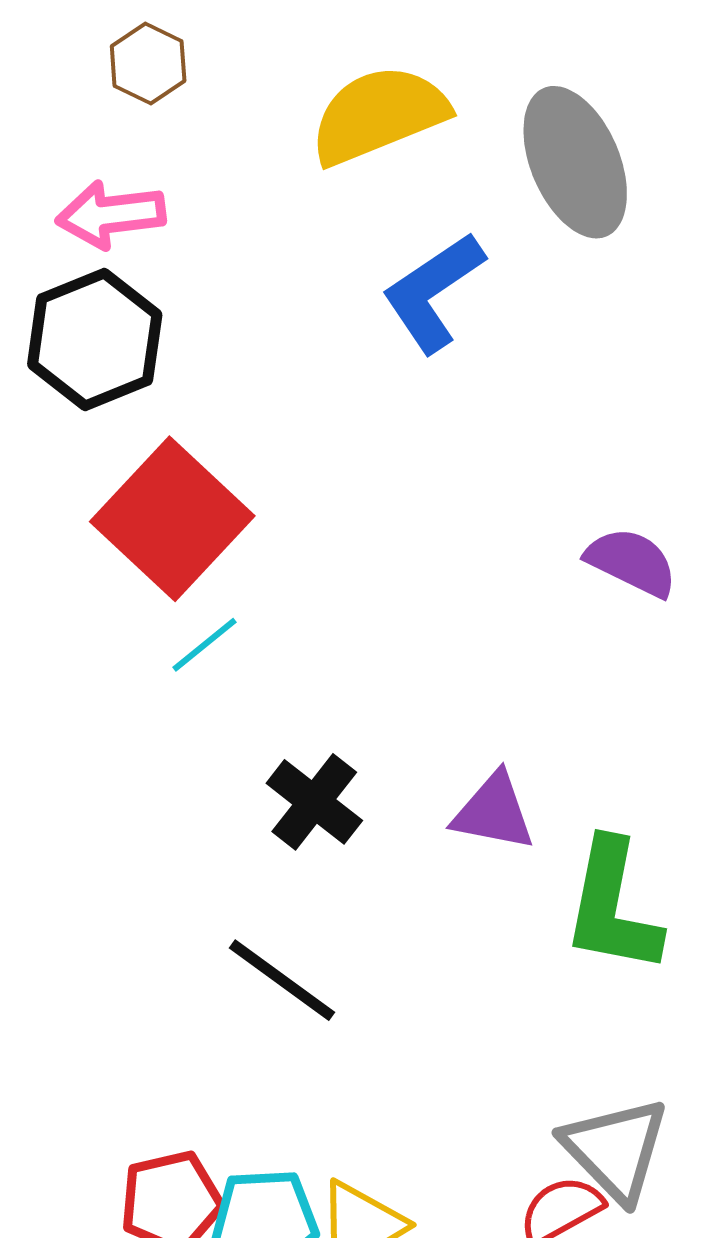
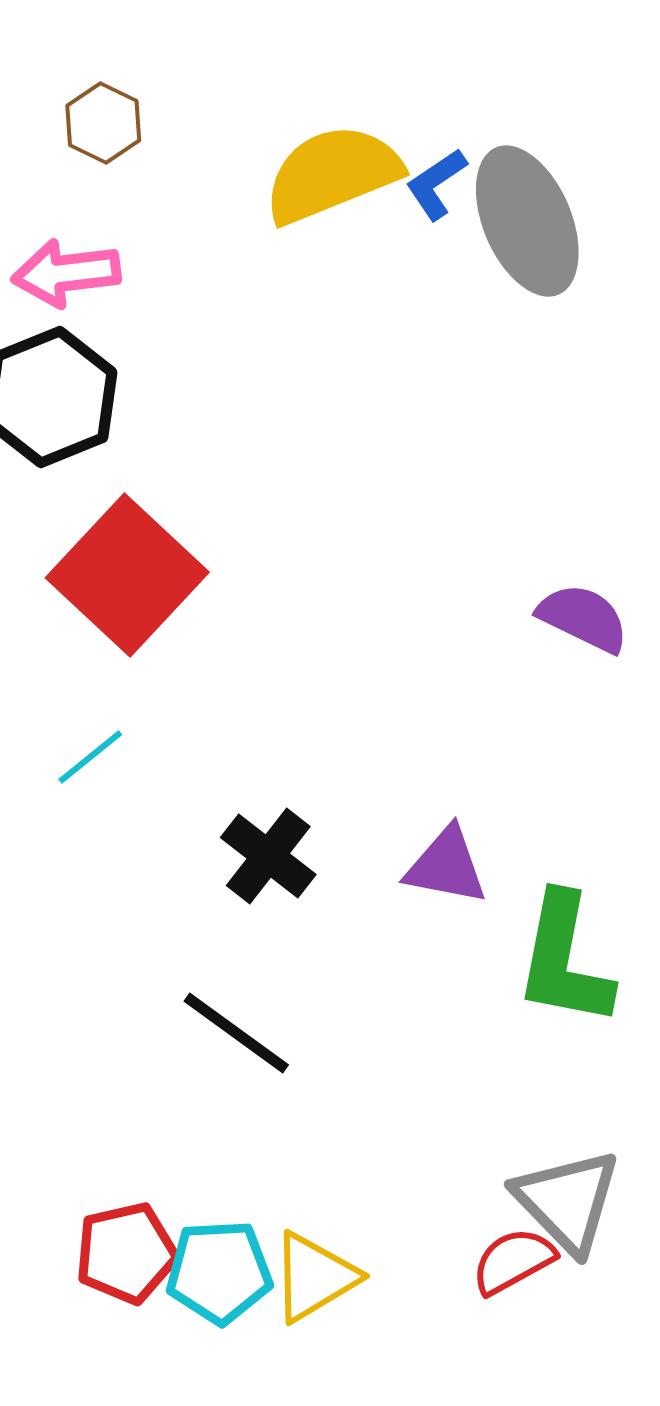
blue L-shape: (433, 292) -> (436, 184), moved, size x0.6
cyan line: (204, 645) -> (90, 757), moved

